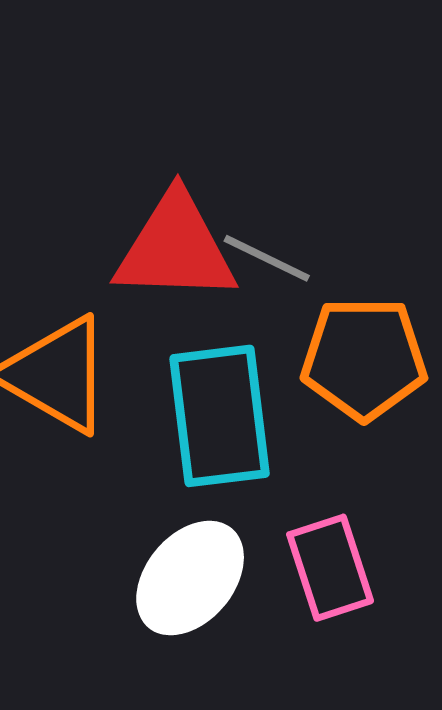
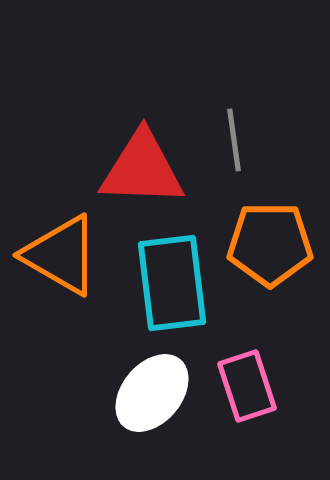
gray line: (267, 258) -> (234, 140), moved, turned 56

